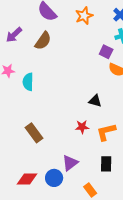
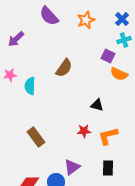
brown semicircle: (43, 41) -> (64, 68), moved

